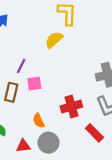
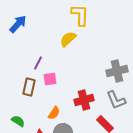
orange semicircle: (39, 121) -> (54, 113), turned -120

